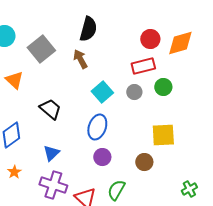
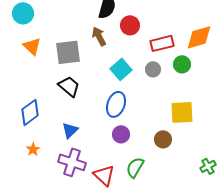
red circle: (150, 39) -> (130, 25), moved
orange diamond: (180, 43) -> (199, 37), moved
gray square: (41, 49) -> (68, 52), moved, turned 32
orange triangle: (14, 80) -> (32, 46), moved

